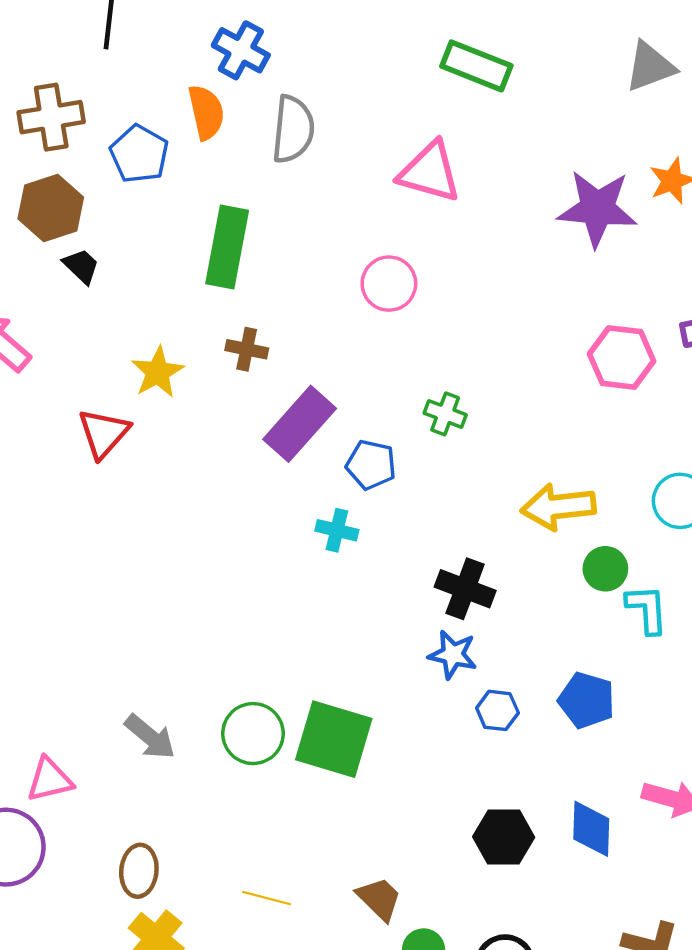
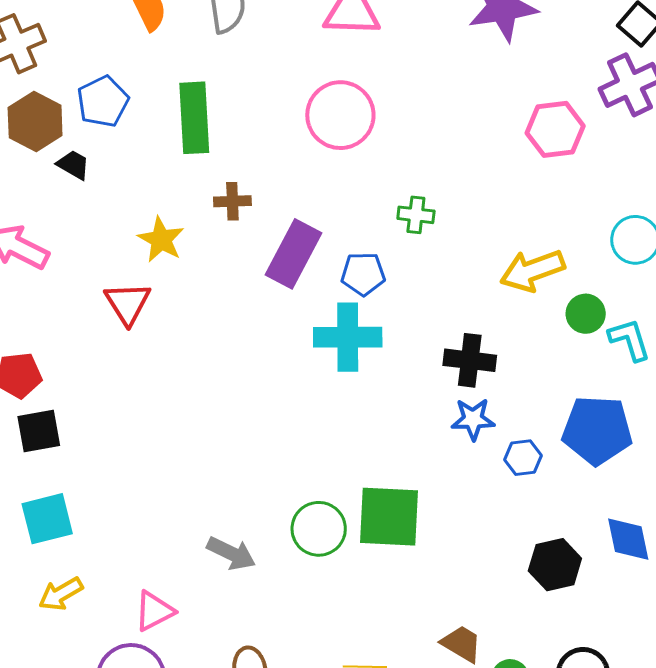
blue pentagon: (139, 154) -> (103, 101), moved, turned 30
pink circle: (389, 284) -> (340, 115), size x1.4
cyan cross: (337, 530) -> (348, 337), size x1.8
blue pentagon: (587, 700) -> (597, 430), size x1.4

